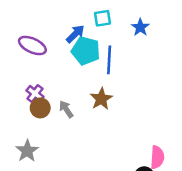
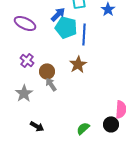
brown circle: (40, 108) -> (47, 71), moved
gray arrow: (66, 109) -> (51, 84), moved
gray star: (27, 151) -> (24, 93), moved

